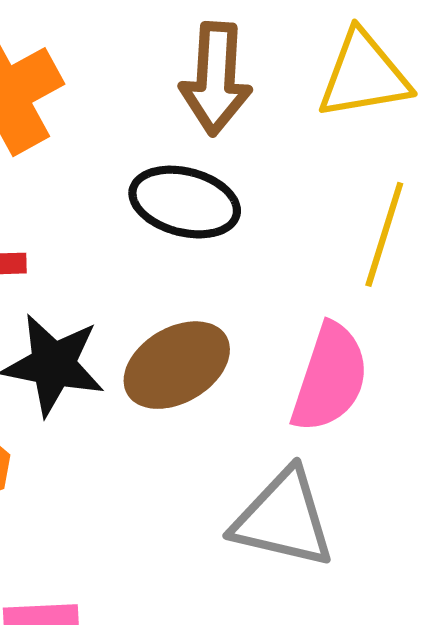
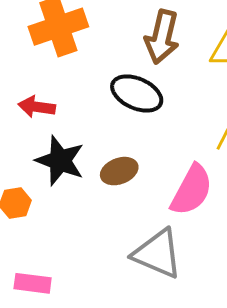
brown ellipse: (177, 365) -> (119, 171), size x0.7

